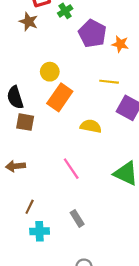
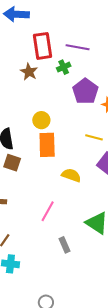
orange rectangle: (60, 97) -> (47, 145), turned -45
pink line: (71, 169) -> (48, 211), turned 55
gray rectangle: (77, 218) -> (65, 245), moved

